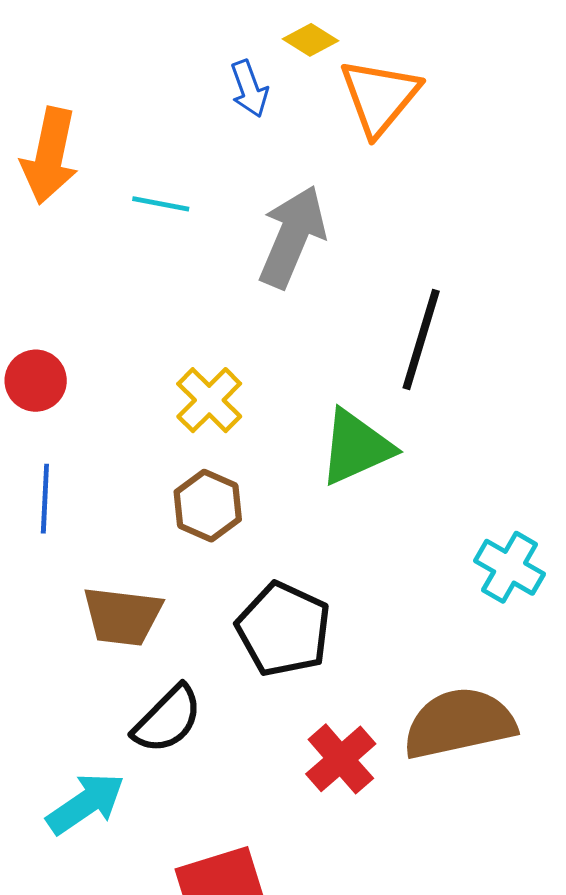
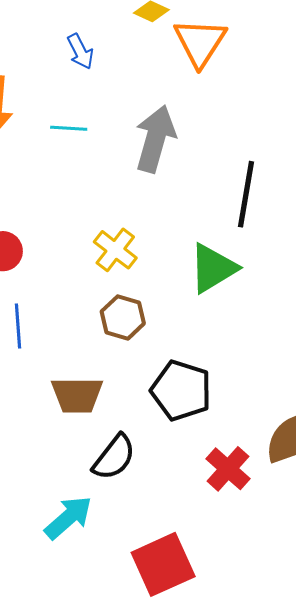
blue arrow: (249, 89) -> (80, 51), moved

